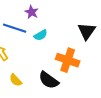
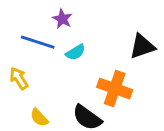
black triangle: (87, 31) -> (142, 46), turned 36

